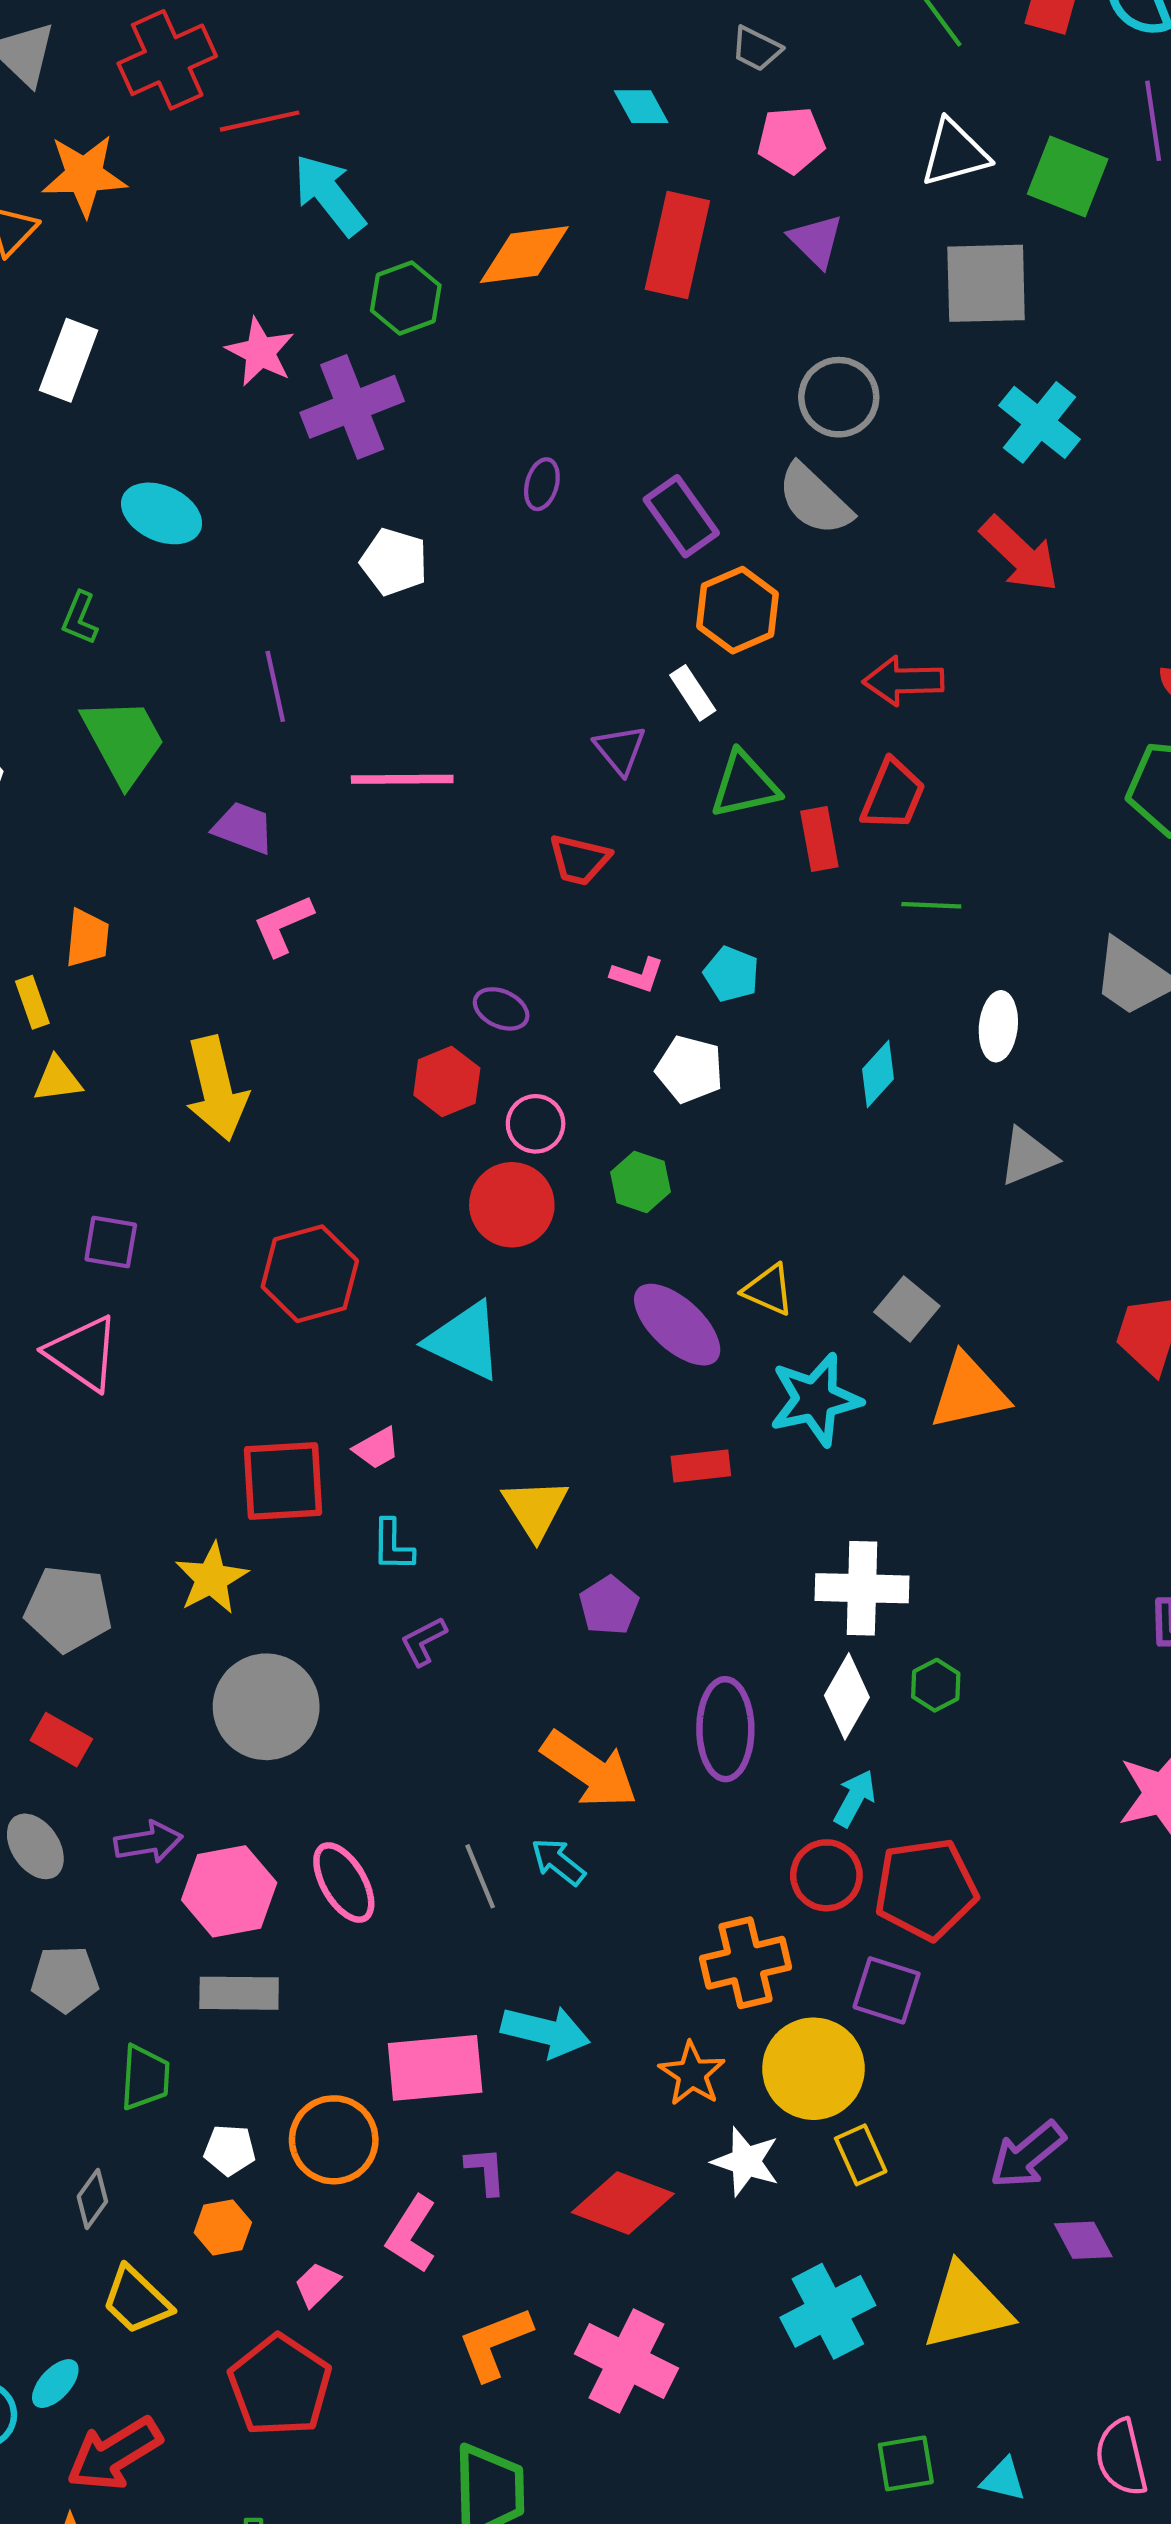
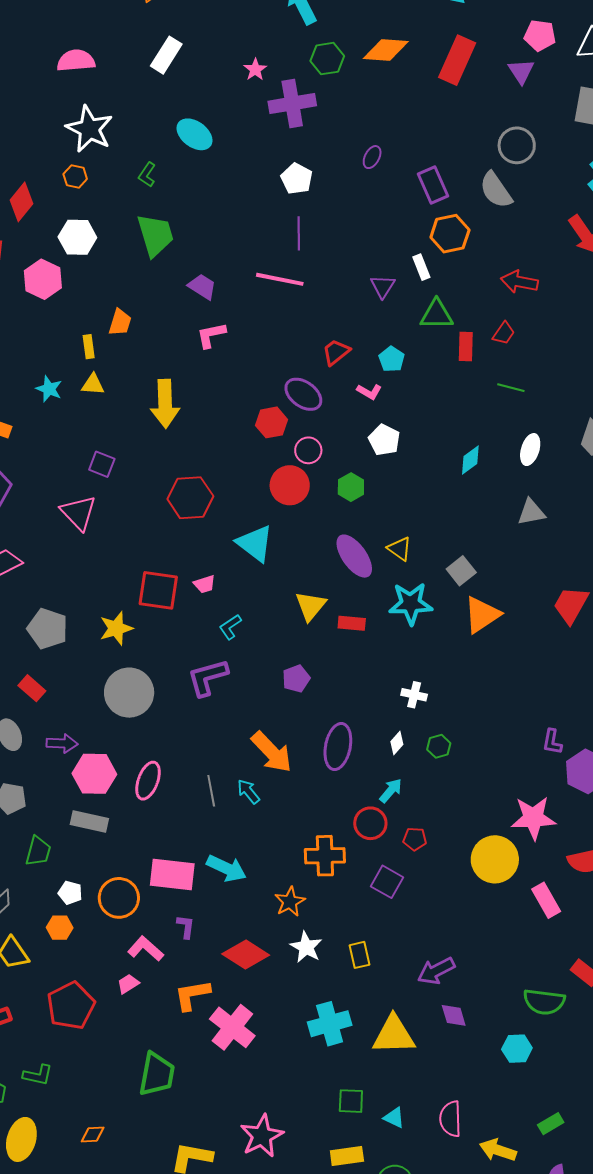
pink pentagon: (791, 140) -> (540, 35), moved
pink star: (260, 352) -> (255, 70), size x0.7
purple line: (275, 686) -> (299, 233), moved
red trapezoid: (893, 795) -> (504, 333), size x0.7
red trapezoid: (579, 860) -> (336, 352), moved, turned 116
cyan pentagon: (731, 974) -> (392, 359), moved
purple ellipse: (501, 1009) -> (303, 394), size x1.5
orange triangle: (969, 1392) -> (482, 615), turned -33
yellow triangle: (535, 1509) -> (311, 606), moved
cyan L-shape: (393, 1545) -> (230, 627), moved, turned 44
white cross: (862, 1588) -> (414, 695), size x0.6
purple L-shape: (424, 1641) -> (208, 677), size x1.8
white diamond: (847, 1696) -> (397, 743), size x0.6
pink ellipse: (344, 1883) -> (148, 781), turned 39
red pentagon: (926, 1889) -> (415, 839), size x0.5
yellow circle: (813, 2069) -> (495, 859), moved
pink L-shape: (412, 2234) -> (146, 949), turned 87
pink trapezoid: (317, 2284) -> (128, 984), moved
orange L-shape: (495, 2343) -> (192, 995), moved

